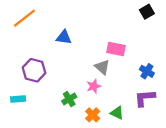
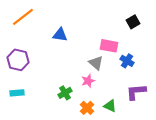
black square: (147, 12) -> (133, 22), moved
purple hexagon: (34, 70) -> (18, 60), moved
blue cross: (147, 71) -> (127, 61), moved

